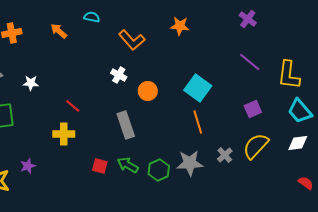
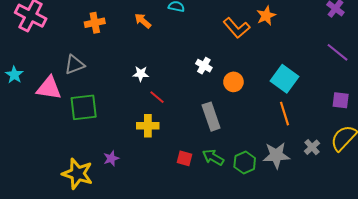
orange star: (180, 26) -> (266, 16), turned -30
orange L-shape: (132, 40) -> (237, 28), moved
white star: (31, 83) -> (141, 74), moved
purple square: (253, 109) -> (341, 100), turned 30

